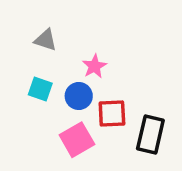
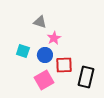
gray triangle: (45, 40) -> (40, 22), moved

